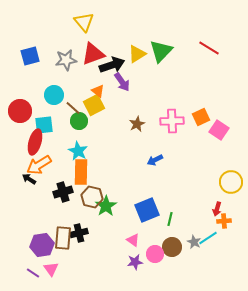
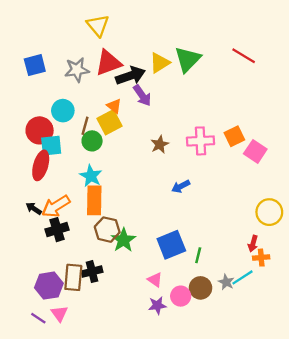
brown line: (73, 108) -> (85, 126), turned 63
red circle: (20, 111) -> (40, 130), moved
orange arrow: (39, 165) -> (56, 206), moved
black cross: (63, 192) -> (57, 230), moved

